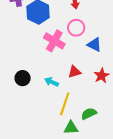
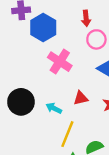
pink circle: (76, 28) -> (96, 39), moved
black circle: (23, 78) -> (21, 102), size x1.5

